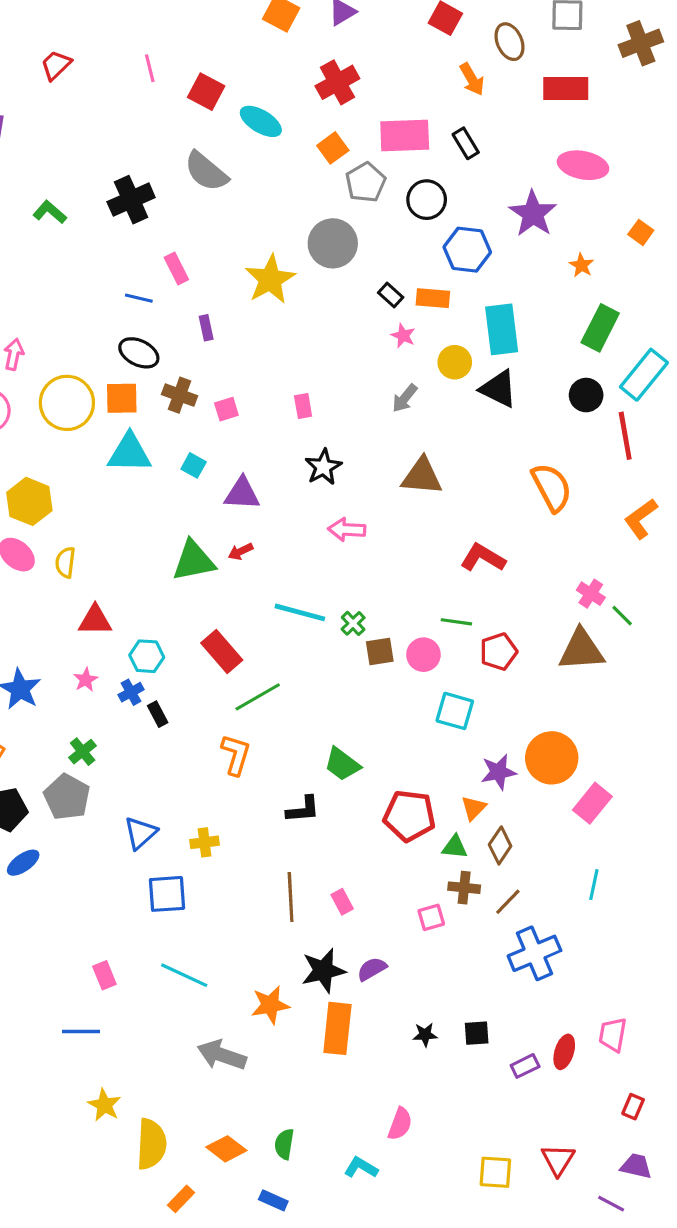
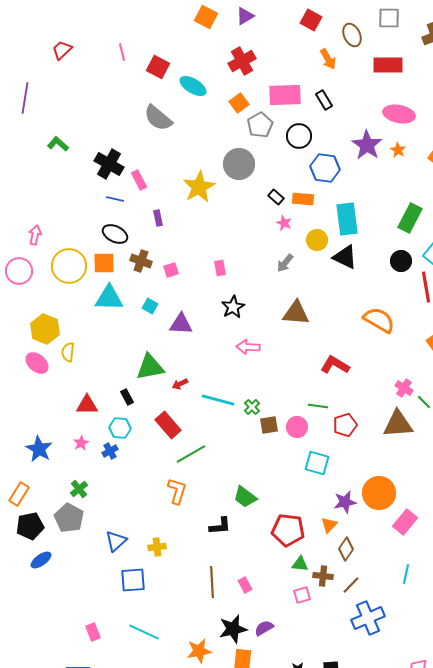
black cross: (131, 200) -> (109, 164), moved, turned -36
orange star: (581, 265) -> (398, 150), moved
orange semicircle: (552, 487) -> (379, 320), turned -32
red arrow: (240, 551) -> (180, 384), moved
yellow semicircle: (65, 562) -> (68, 352), moved
black rectangle: (158, 714) -> (127, 397), moved
green triangle: (455, 847) -> (300, 564), moved

